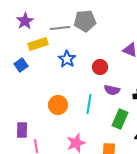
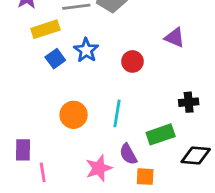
blue square: (21, 65) -> (55, 59), moved
purple semicircle: (112, 90) -> (128, 154), moved, turned 49
green rectangle: (120, 119) -> (161, 134), turned 48

